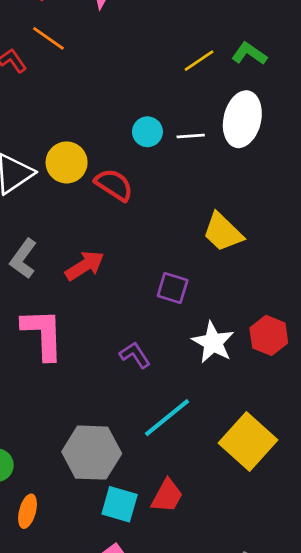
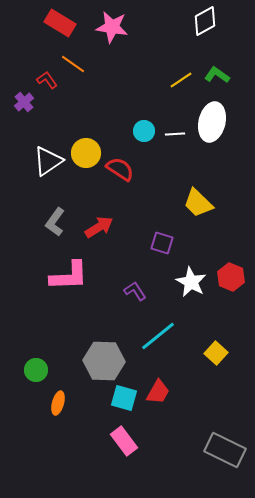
pink L-shape: (43, 334) -> (69, 276), turned 90
yellow square: (248, 441) -> (216, 353), size x0.6

